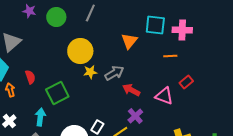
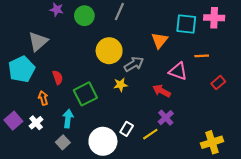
pink cross: (182, 30) -> (214, 18), moved
yellow star: (90, 72) -> (120, 85), moved
gray arrow: (114, 73) -> (134, 64), moved
orange arrow: (10, 90) -> (43, 98), moved
pink triangle: (164, 96) -> (178, 71), moved

